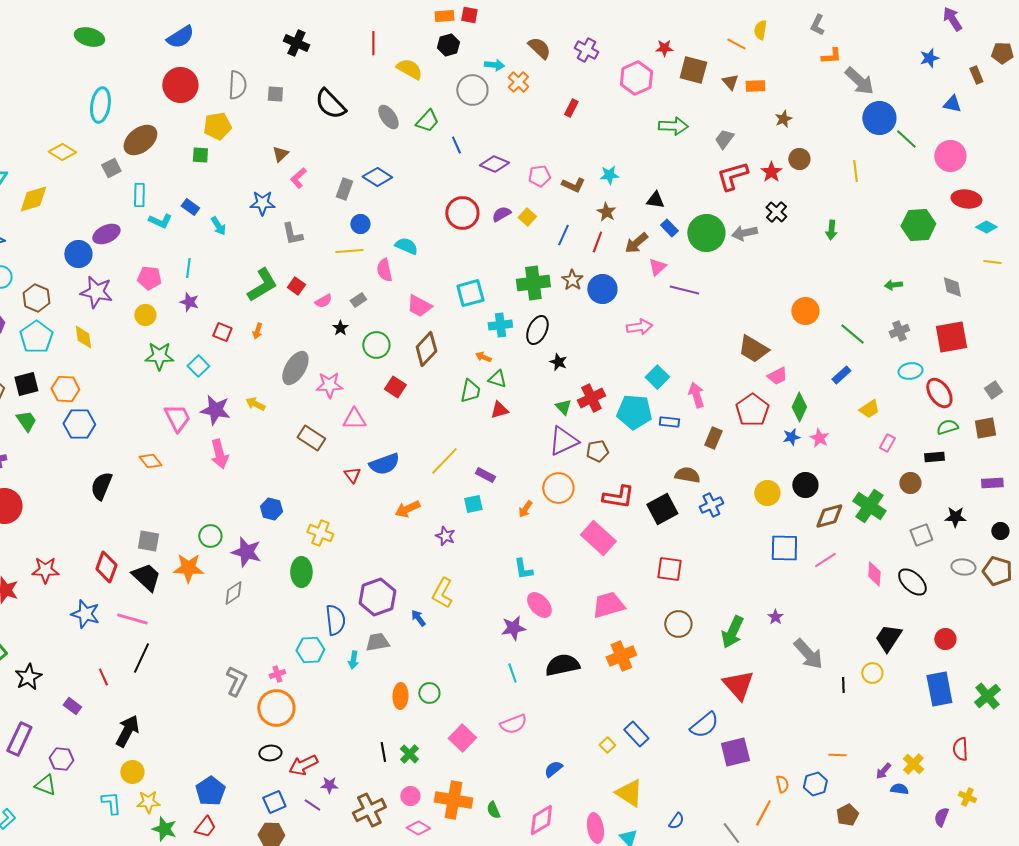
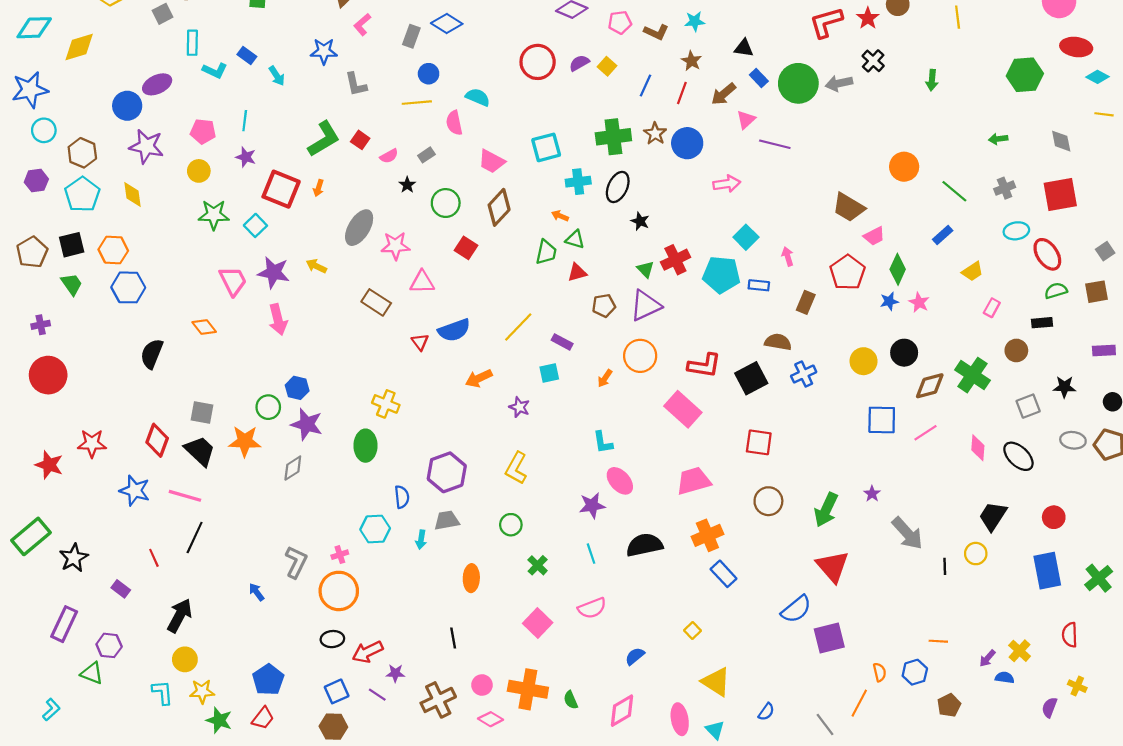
red square: (222, 332) -> (281, 189), size x1.8
pink arrow: (696, 395) -> (788, 256), size x0.7
brown pentagon: (597, 451) -> (604, 306), moved
blue hexagon: (271, 509) -> (297, 388), moved
blue arrow: (418, 618) -> (256, 592), moved
blue semicircle: (335, 620) -> (402, 497), size x0.7
green circle: (429, 693) -> (511, 525), moved
blue rectangle: (636, 734) -> (724, 574), moved
green cross: (409, 754) -> (538, 565), moved

